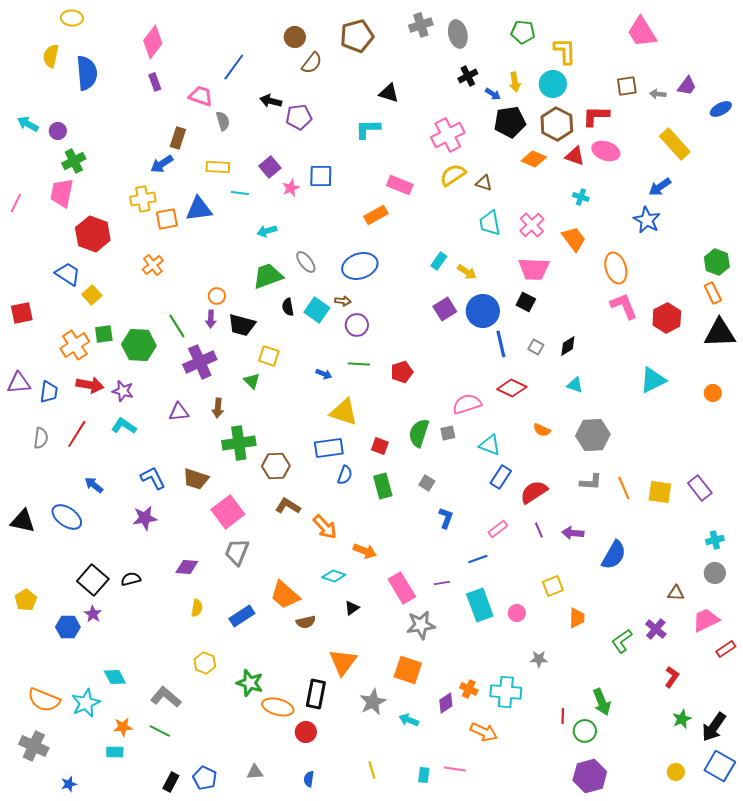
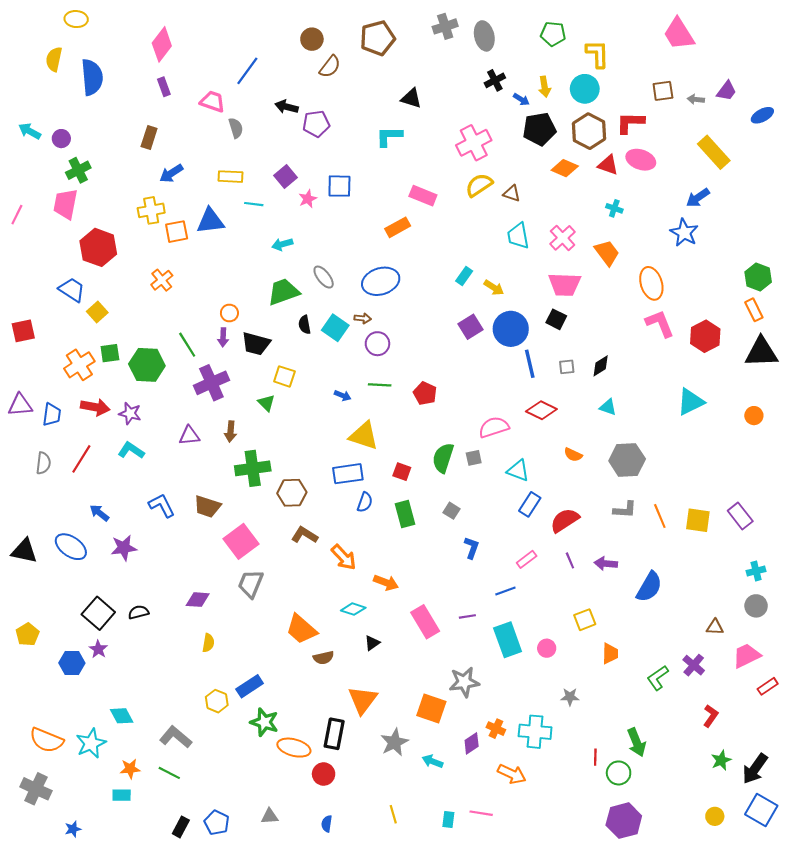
brown rectangle: (178, 138) -> (149, 137), moved
gray square: (536, 347) -> (567, 367), turned -35
red pentagon: (402, 372) -> (425, 393), turned -30
purple star: (145, 518) -> (124, 548), moved
blue rectangle: (242, 616) -> (250, 686), moved
gray star: (421, 625) -> (464, 682), moved

